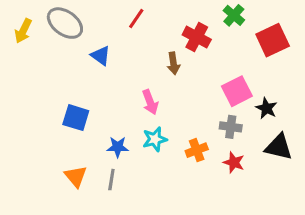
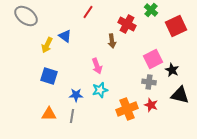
gray ellipse: (65, 23) -> (26, 16), moved
yellow arrow: (23, 31) -> (47, 45), moved
orange cross: (197, 150) -> (127, 109), moved, size x1.5
orange triangle: (76, 176) -> (49, 114), turned -49

